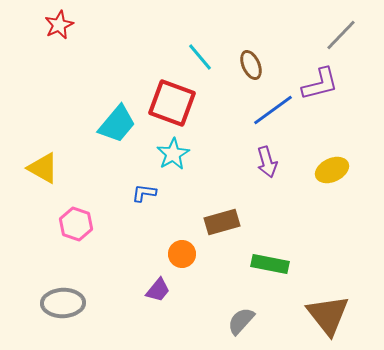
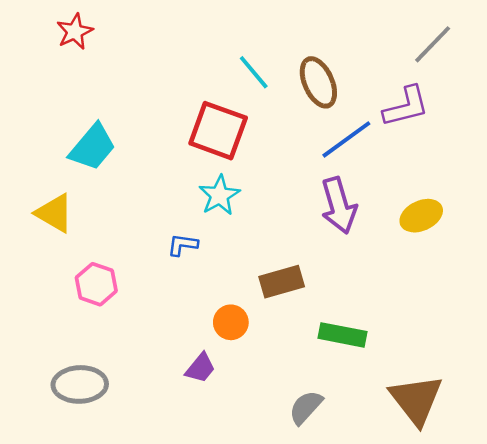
brown ellipse: (251, 65) -> (318, 82), size x1.4
cyan trapezoid: (117, 124) -> (92, 147), moved
purple arrow: (267, 162) -> (339, 205), size x1.4

